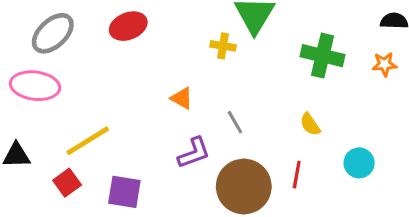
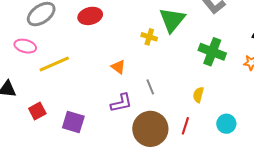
pink ellipse: (35, 86) -> (25, 46), size x0.7
yellow semicircle: (310, 124) -> (198, 95), turned 42
yellow line: (88, 141) -> (54, 64), moved

